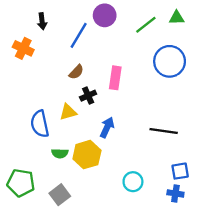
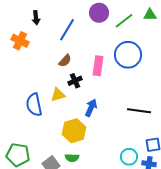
purple circle: (105, 15) -> (99, 13), moved
blue circle: (170, 61) -> (128, 55), moved
green semicircle: (60, 153) -> (72, 158), moved
cyan circle: (133, 182) -> (129, 157), moved

